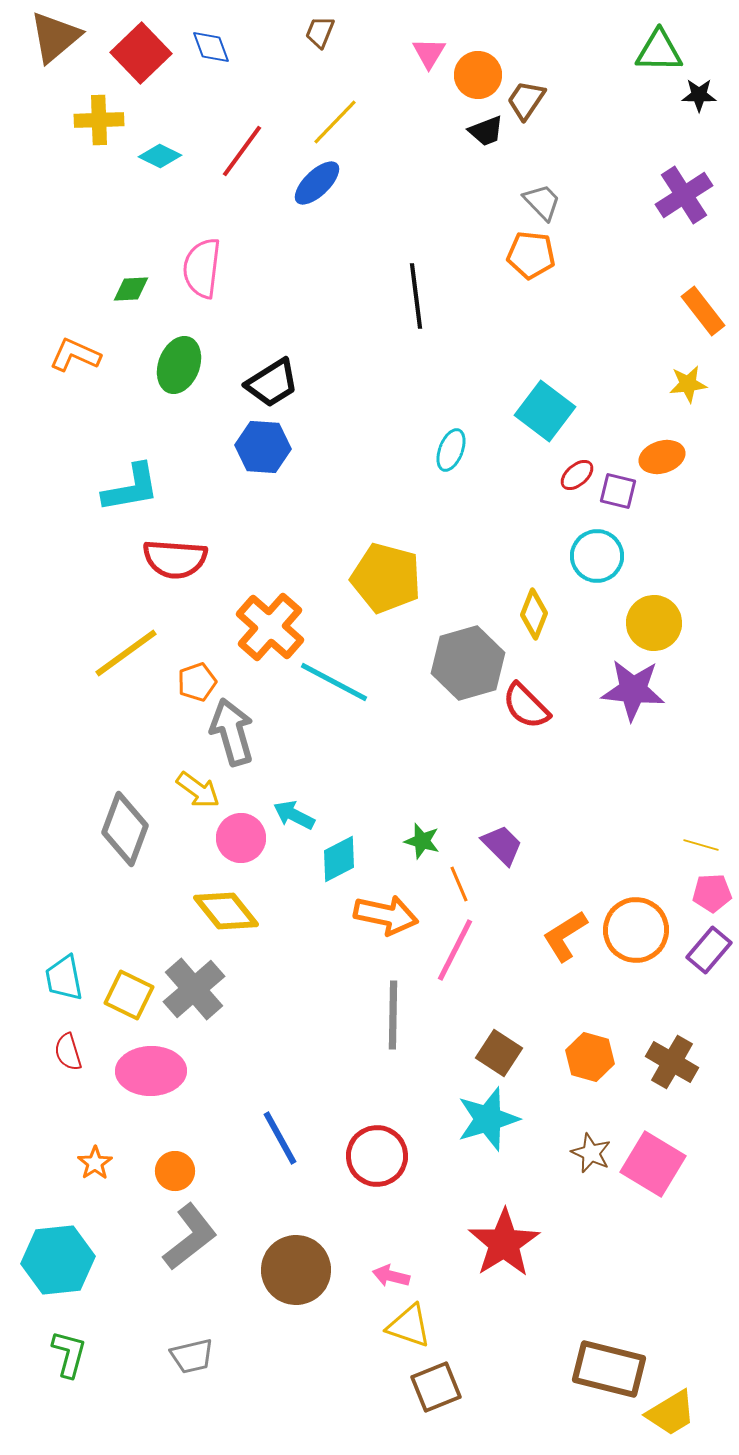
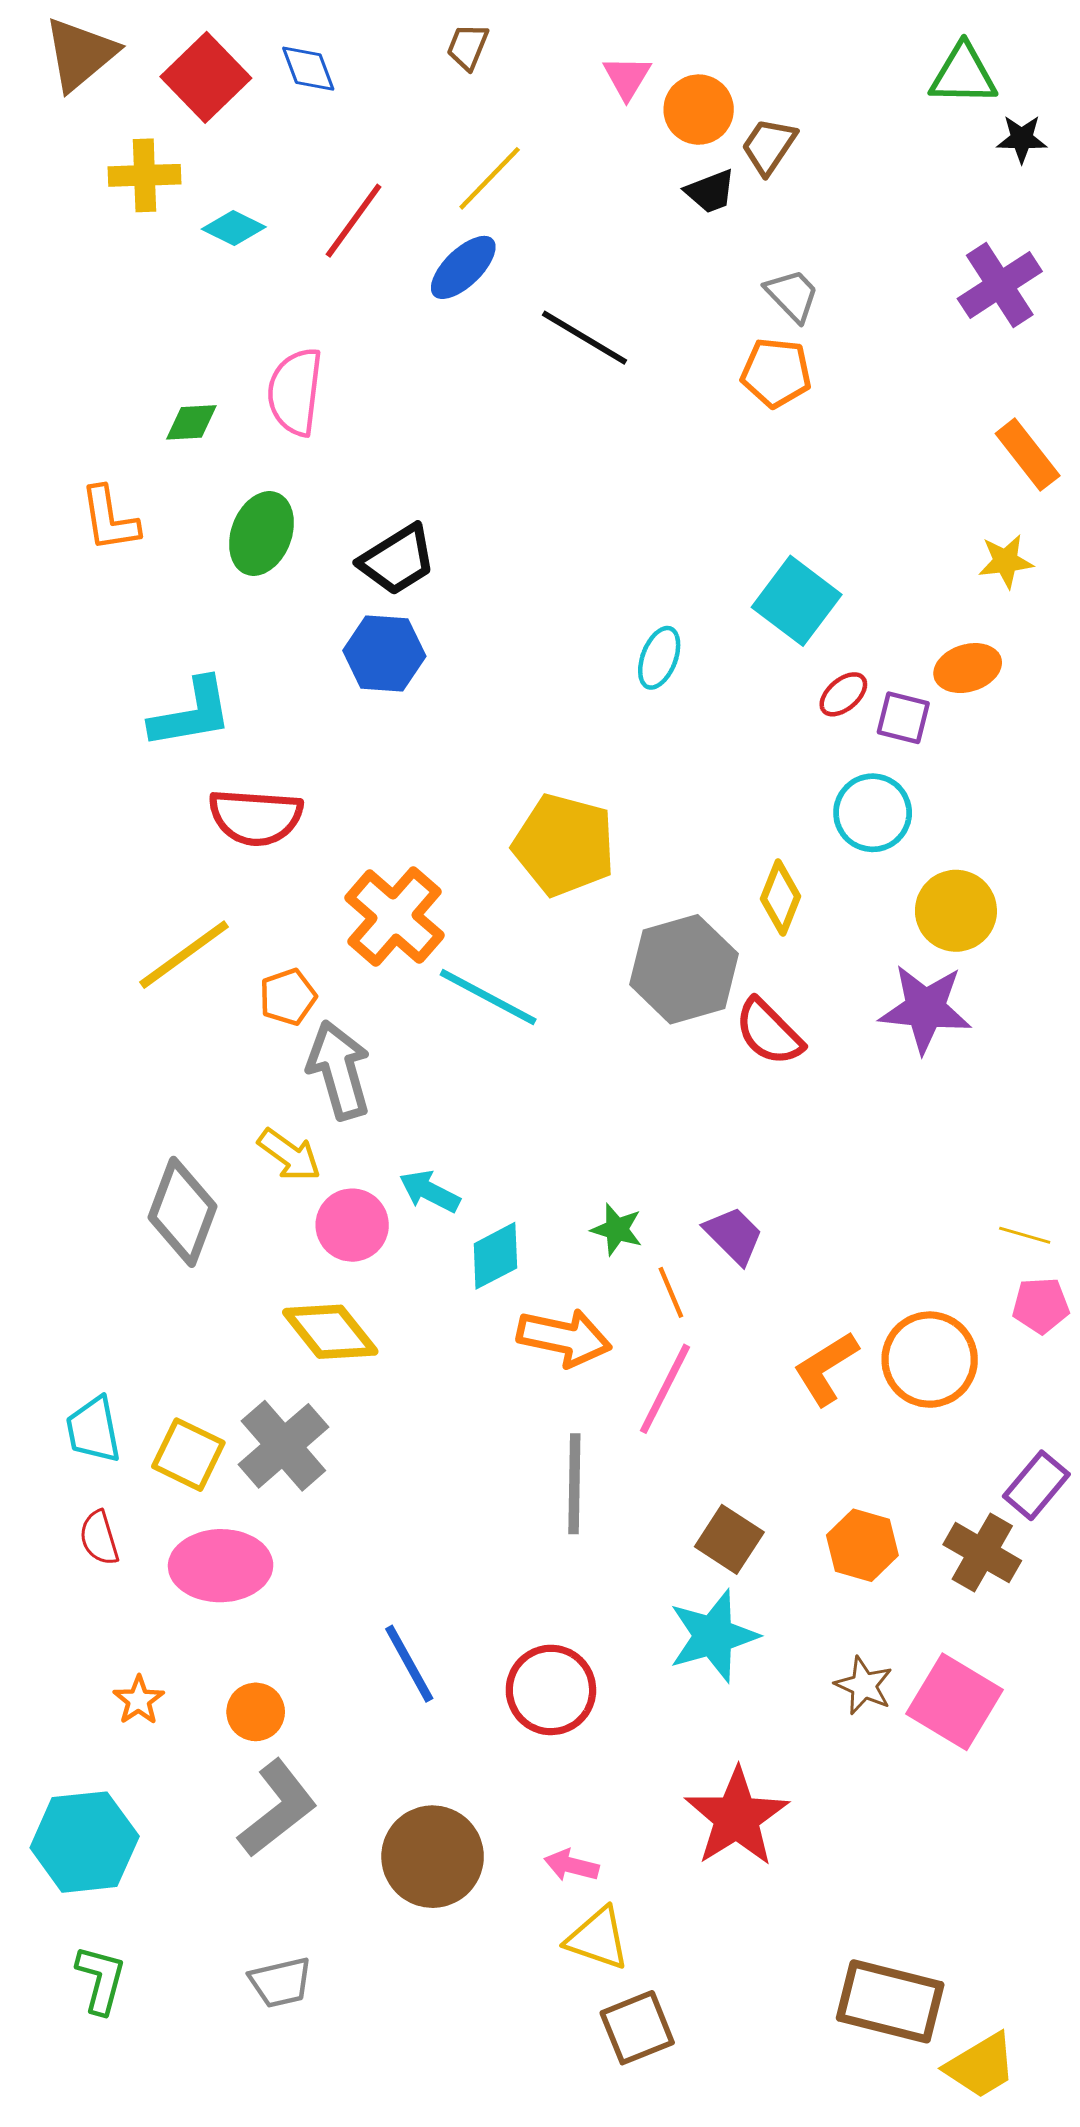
black line: (416, 296) -> (585, 338), moved, turned -52
orange L-shape: (75, 355) -> (109, 519), turned -123
purple rectangle: (709, 950) -> (1036, 1485), moved

